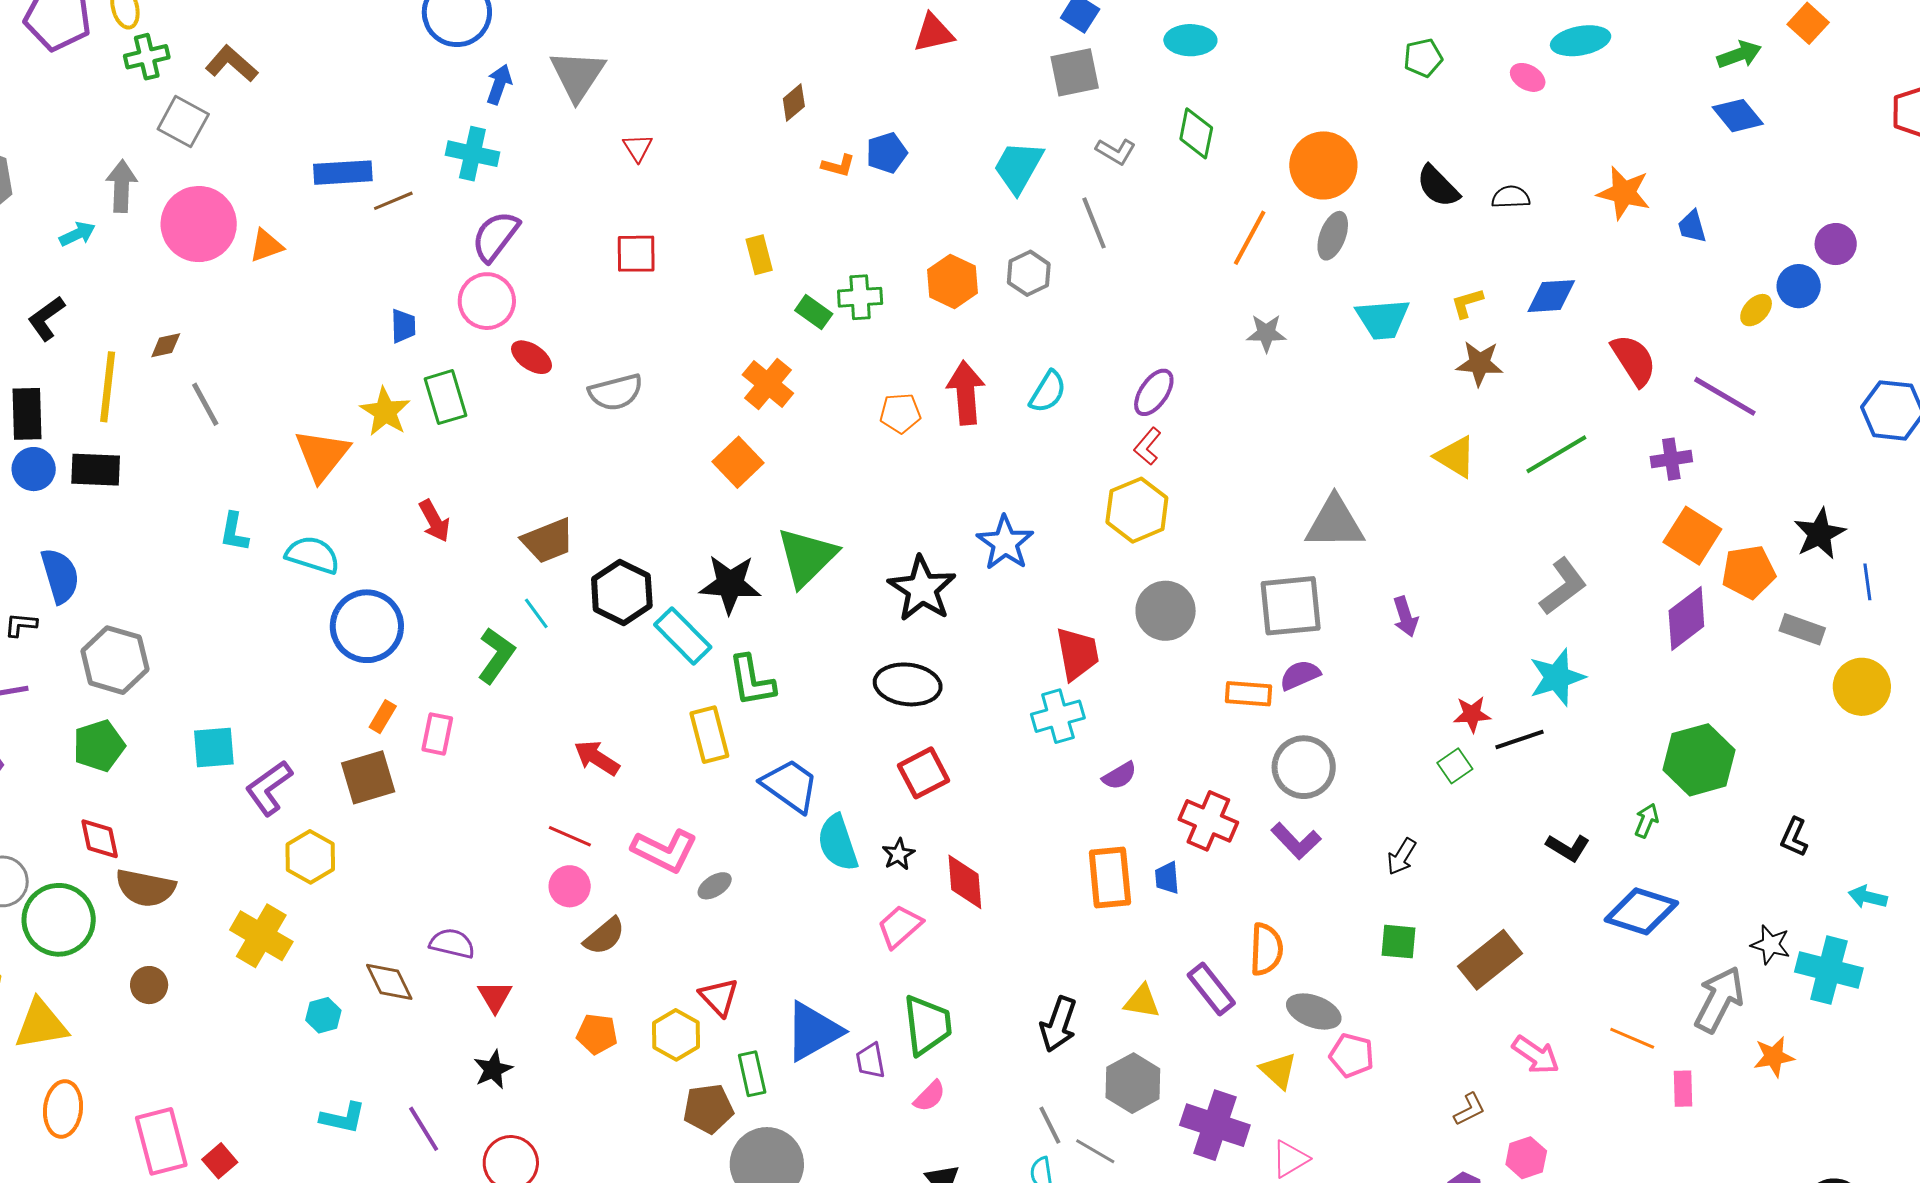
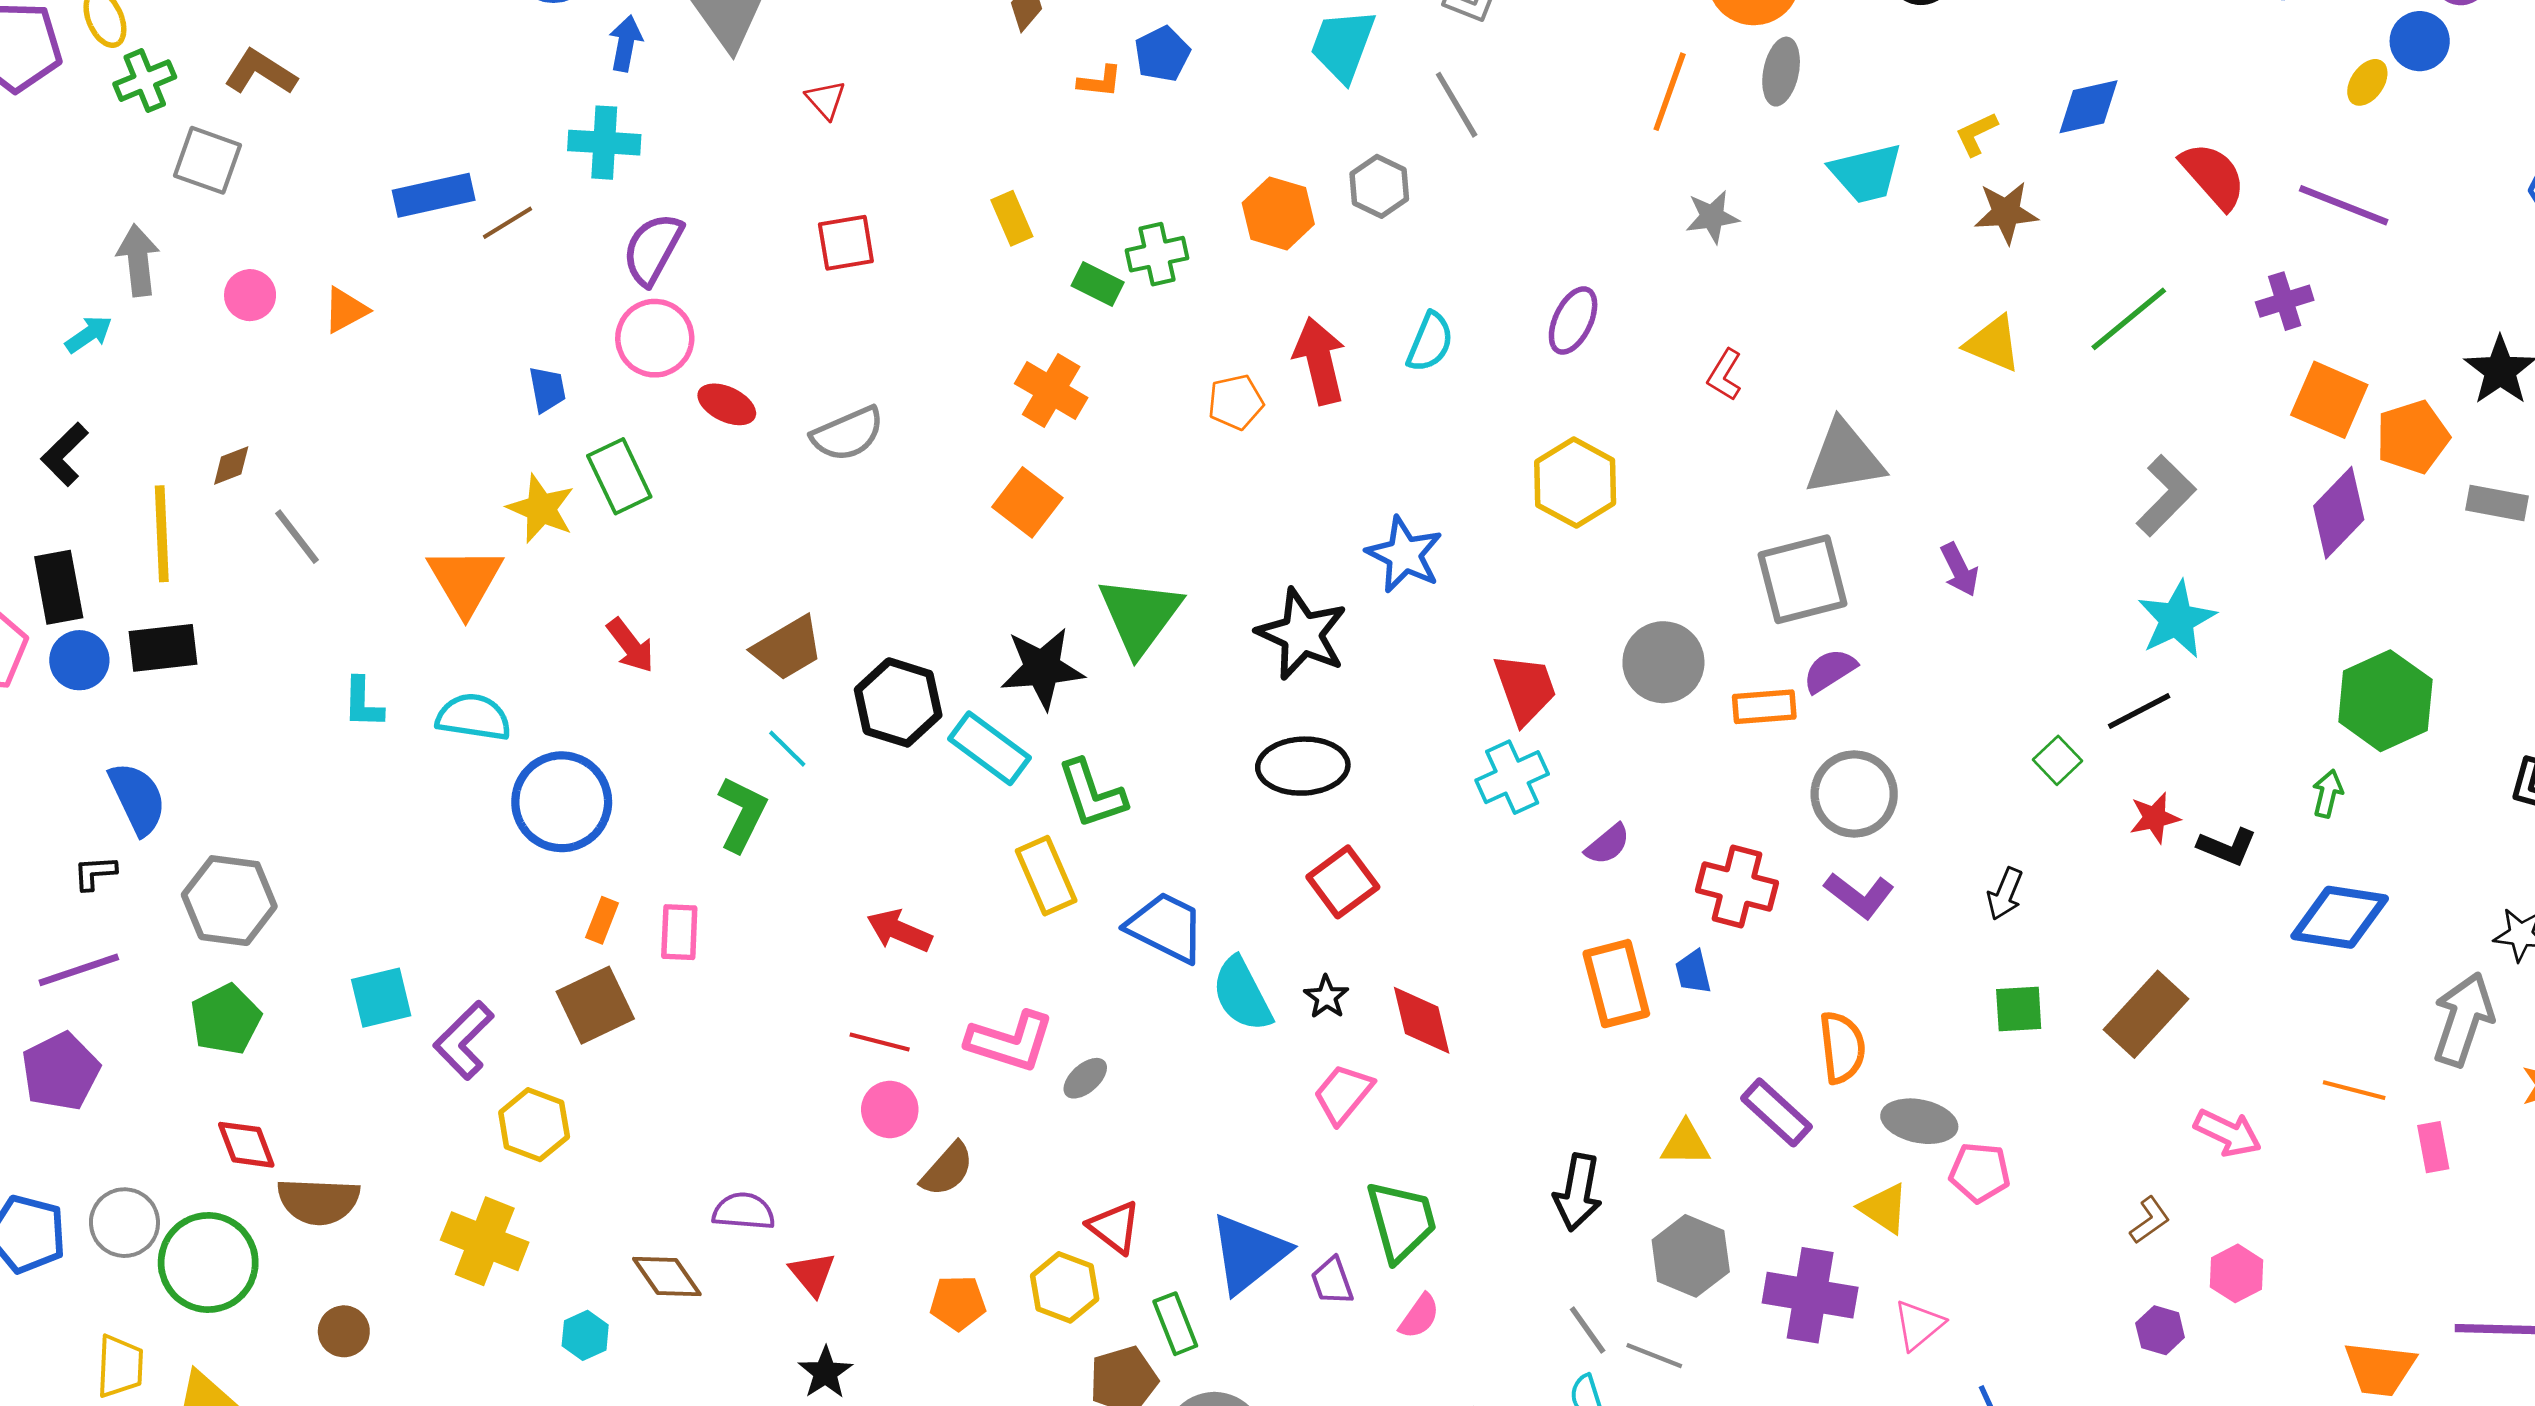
pink circle: (199, 224) -> (250, 295), size x0.5
red L-shape: (1148, 446) -> (1725, 375), moved
gray circle: (1166, 611) -> (1663, 662), moved
red star: (1472, 714) -> (2155, 818), moved

